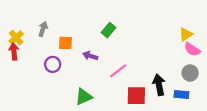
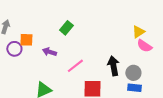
purple circle: (53, 64) -> (14, 49), moved
gray circle: (190, 73) -> (133, 73), moved
black arrow: (159, 85) -> (113, 66), moved

